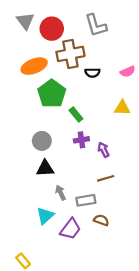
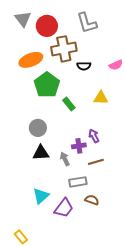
yellow triangle: (122, 108) -> (101, 98), moved
purple cross: (81, 140) -> (79, 146), moved
gray arrow: (61, 193) -> (65, 159), moved

